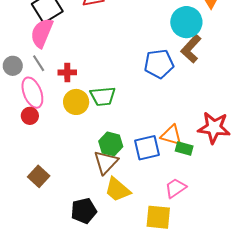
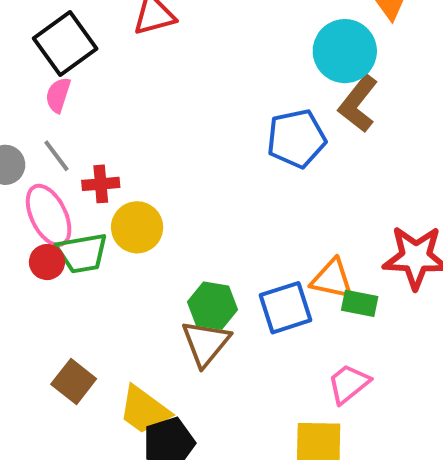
pink semicircle: (42, 33) -> (58, 95), size x0.6
red cross: (67, 72) -> (101, 184), moved
green trapezoid: (103, 96) -> (82, 253), moved
yellow trapezoid: (118, 190) -> (144, 410), moved

